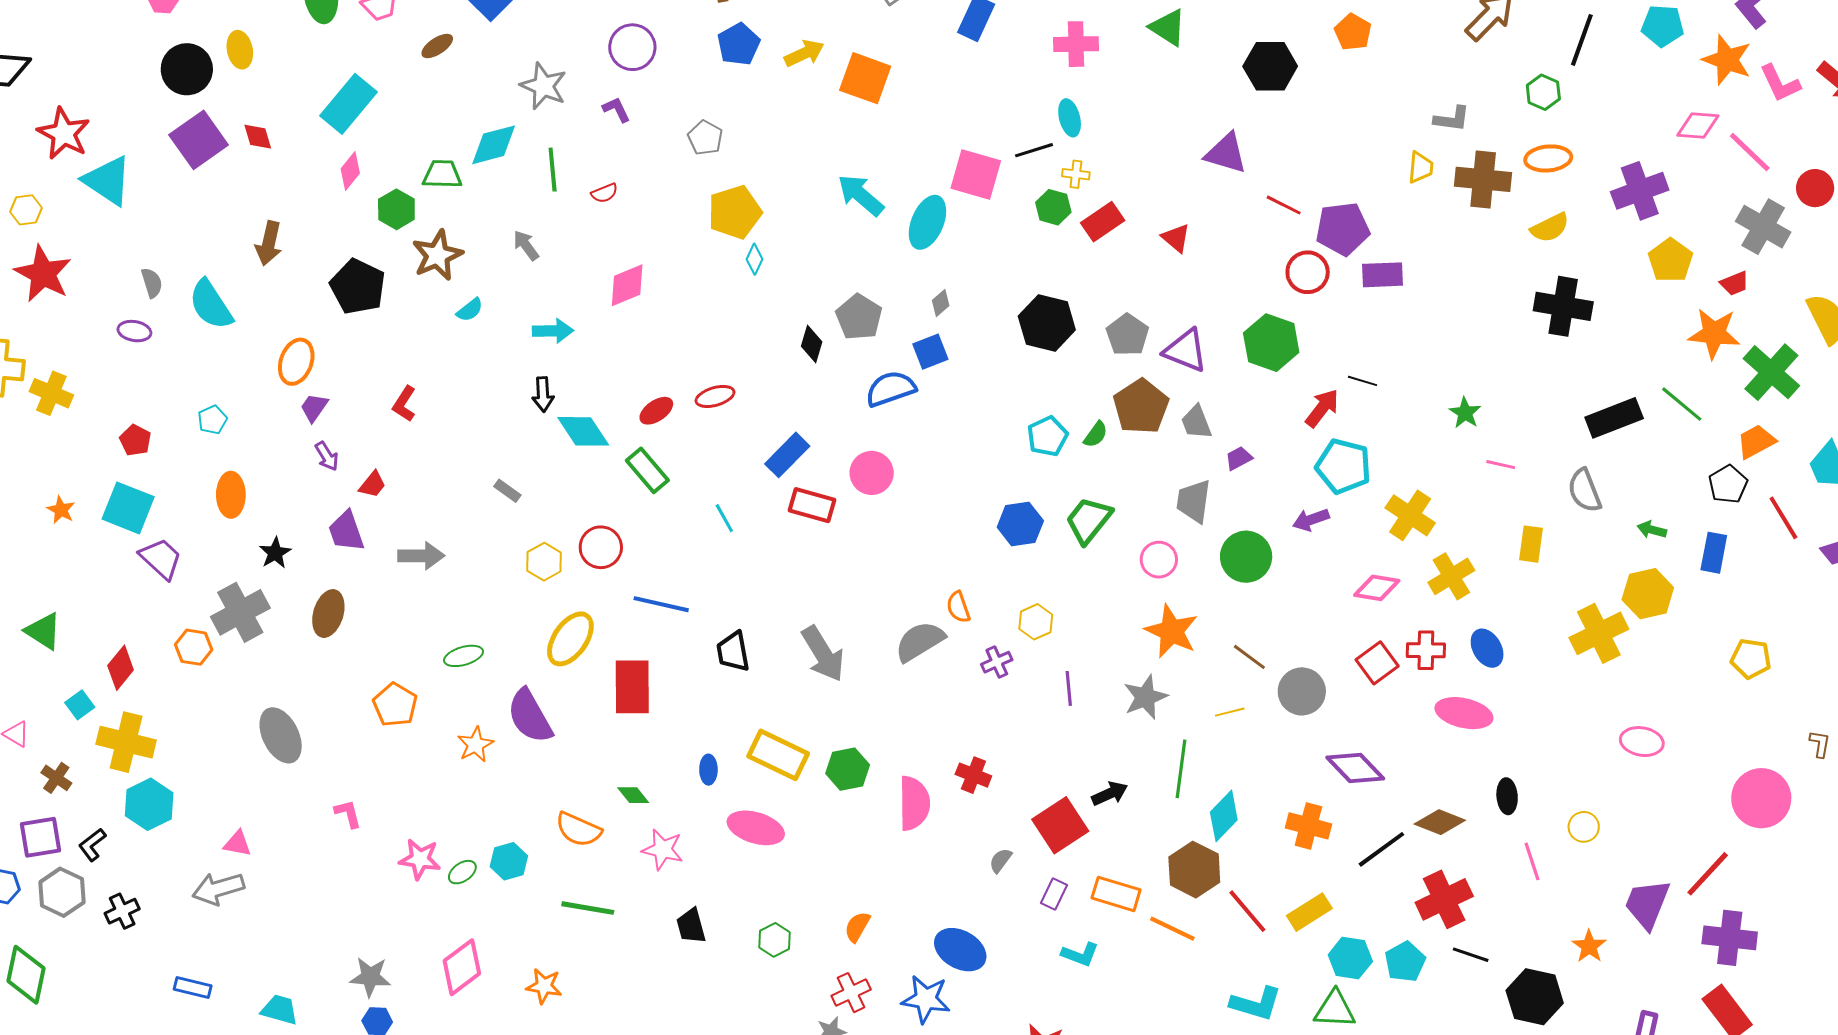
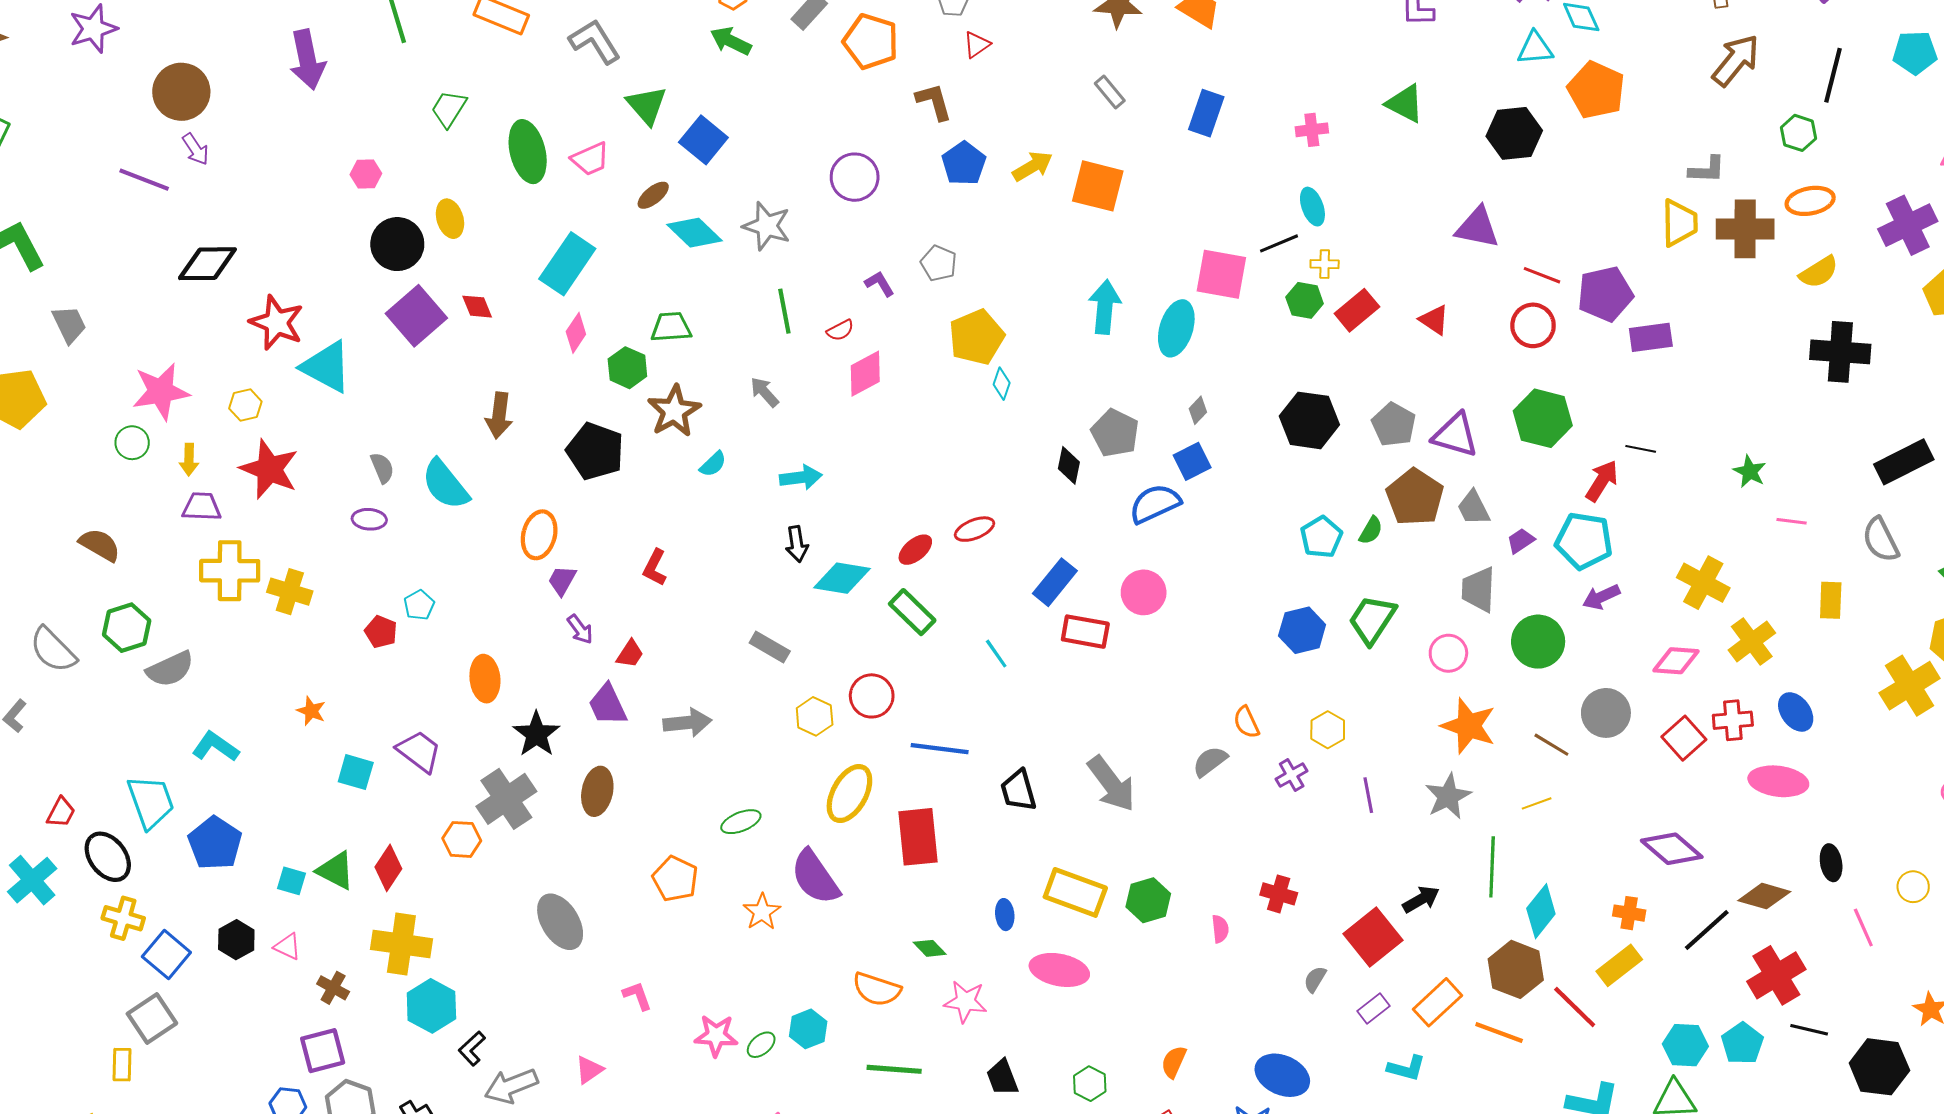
orange pentagon: (1353, 32) -> (1596, 90), size x1.5
pink cross: (1076, 44) -> (1312, 130), size x0.7
purple L-shape: (616, 110) -> (880, 284), moved
cyan diamond: (494, 145) -> (694, 233), moved, turned 64
yellow trapezoid: (1421, 167) -> (1679, 223), size x1.4
cyan arrow: (861, 195) -> (1105, 307), turned 60
red circle: (1308, 272) -> (1533, 325), moved
pink diamond: (627, 285) -> (865, 374), moved
cyan pentagon: (212, 420) -> (419, 605), moved
cyan diamond: (583, 431) -> (842, 578), turned -42
cyan pentagon: (1343, 466) -> (1584, 541), moved
gray rectangle: (507, 491) -> (770, 647), size x1.4
cyan square: (128, 508) -> (356, 772), moved, size x0.7
black star: (275, 553) -> (536, 734), size x1.4
green triangle: (43, 631) -> (336, 871), moved
gray semicircle: (920, 641) -> (1210, 761), size x0.7
gray circle: (1302, 691) -> (1606, 713), moved
cyan square: (80, 705) -> (292, 881), moved, turned -32
pink semicircle: (914, 803) -> (1220, 929), size x0.5
orange cross: (1308, 826) -> (1629, 913), size x0.7
pink triangle: (237, 843) -> (589, 1070), moved, turned -40
black L-shape: (92, 845) -> (472, 1048), moved
purple rectangle: (1054, 894) -> (1373, 1009), turned 32
orange rectangle: (1116, 894) -> (1437, 1002), turned -54
yellow rectangle: (1309, 912) -> (1619, 965), moved

